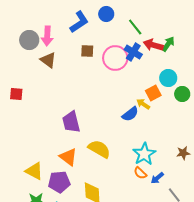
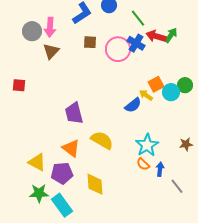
brown triangle: (48, 60) -> (51, 51), turned 36
cyan circle: (168, 78) -> (171, 92), moved
blue arrow: (157, 178) -> (160, 169), turned 136

